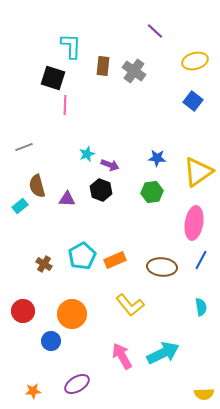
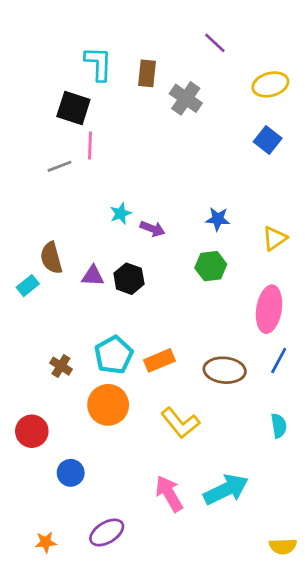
brown rectangle: (103, 66) -> (147, 73), moved
gray line: (24, 147) -> (60, 166), moved
yellow triangle: (198, 172) -> (275, 238), size x0.6
black hexagon: (101, 190) -> (129, 279), moved
orange circle: (72, 314) -> (108, 405), moved

